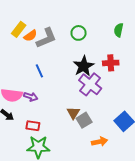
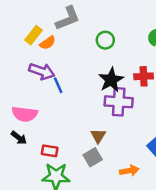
gray L-shape: (46, 38) -> (68, 18), moved
purple cross: (90, 84) -> (119, 102), turned -35
purple arrow: (31, 97) -> (42, 71), moved, size x1.5
gray square: (84, 120) -> (93, 157), moved

